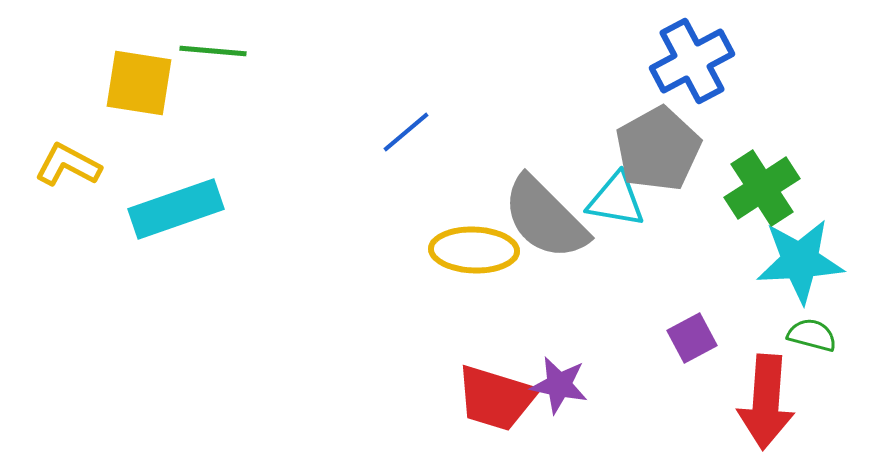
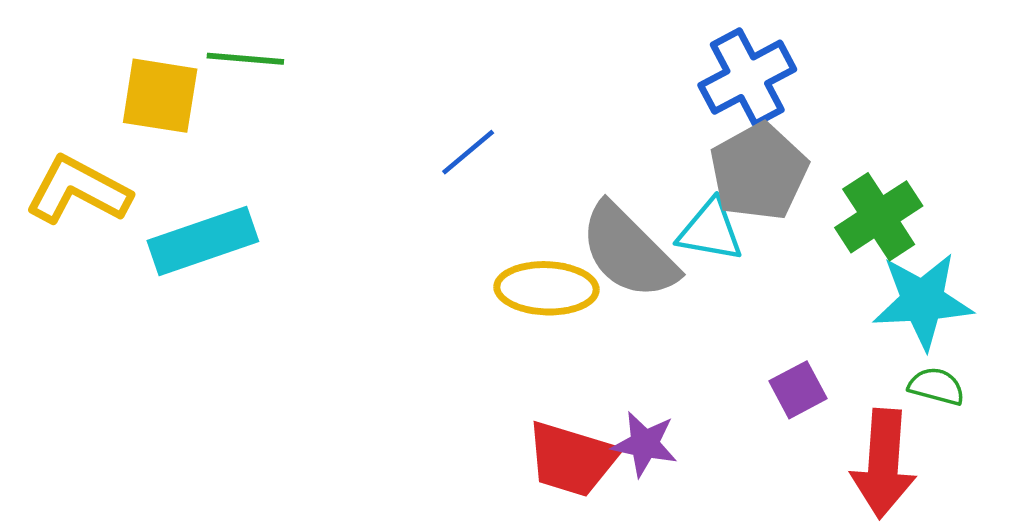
blue cross: (692, 61) -> (747, 77), moved
yellow L-shape: (68, 165) -> (78, 190), size x1.4

